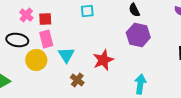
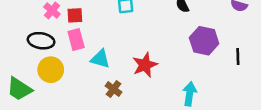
purple hexagon: (138, 35) -> (204, 41), moved
cyan triangle: (66, 55) -> (100, 59), turned -42
yellow circle: (36, 60) -> (51, 70), moved

